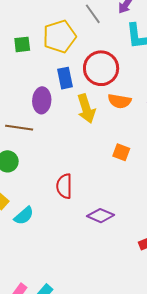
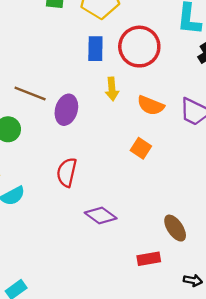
purple ellipse: (42, 100) -> (66, 110), moved
orange semicircle: (120, 101) -> (151, 105), moved
yellow arrow: (86, 109) -> (112, 89), size x0.7

